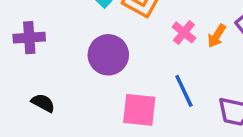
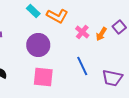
pink square: (139, 110) -> (43, 77), moved

